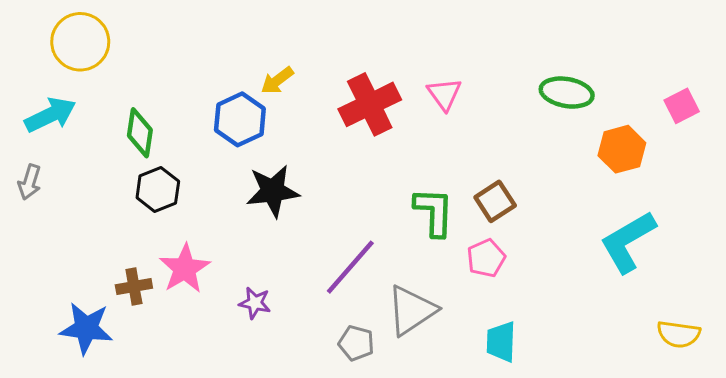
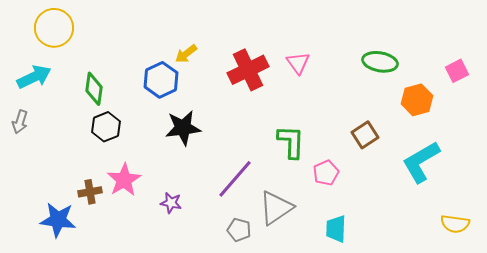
brown square: (495, 201) -> (365, 135), moved

